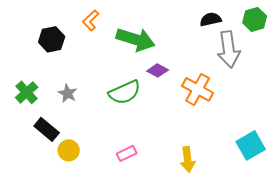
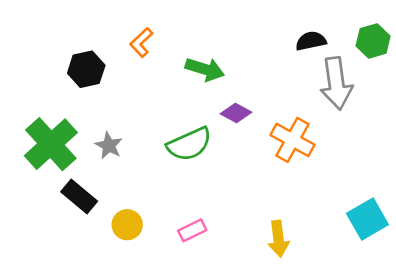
green arrow: (136, 39) -> (205, 69), size x0.7
green cross: (27, 92) -> (51, 144), size x1.6
yellow circle: (69, 150) -> (127, 225), moved

